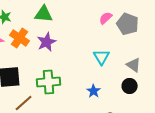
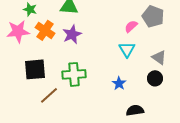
pink semicircle: (106, 18) -> (131, 26), moved

